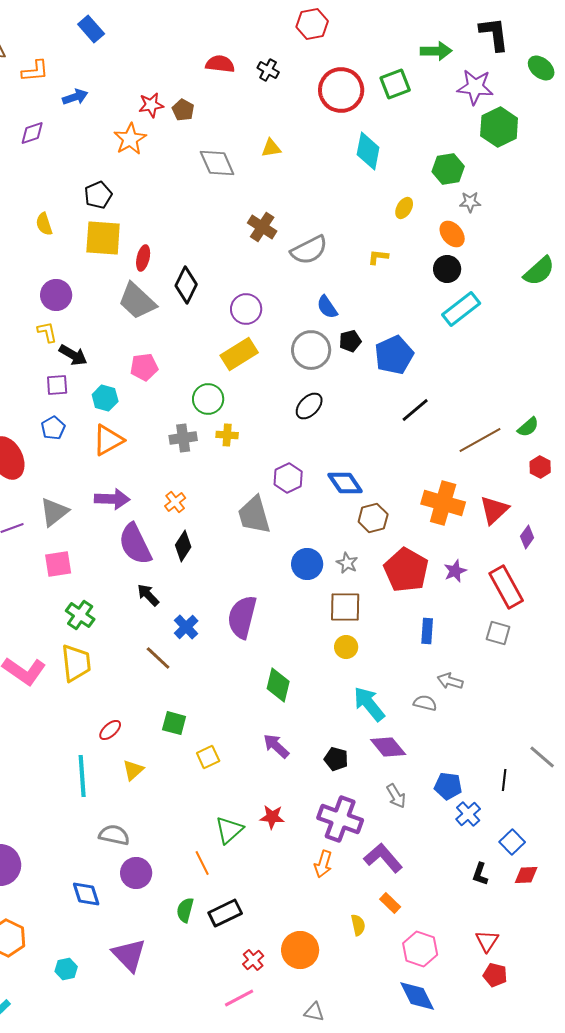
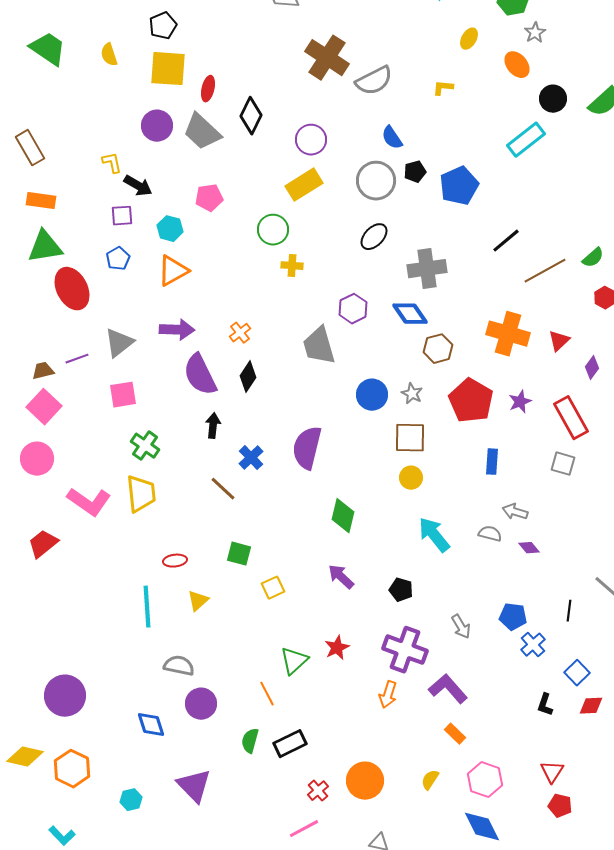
gray star: (470, 202) -> (535, 33), turned -30
brown cross: (262, 227) -> (327, 58), size x1.5
black circle: (447, 269) -> (553, 99), moved
purple circle: (56, 295) -> (157, 126), moved
black line: (415, 410) -> (506, 241), moved
gray cross: (183, 438) -> (427, 269), moved, size x1.4
red triangle: (494, 510) -> (559, 341), size x0.7
black arrow: (148, 595) -> (213, 426), turned 50
red ellipse: (110, 730) -> (175, 561), turned 35
purple diamond: (388, 747) -> (529, 548), moved, size x0.6
red star: (272, 817) -> (337, 648), turned -30
yellow semicircle: (358, 925) -> (430, 780), moved, turned -135

